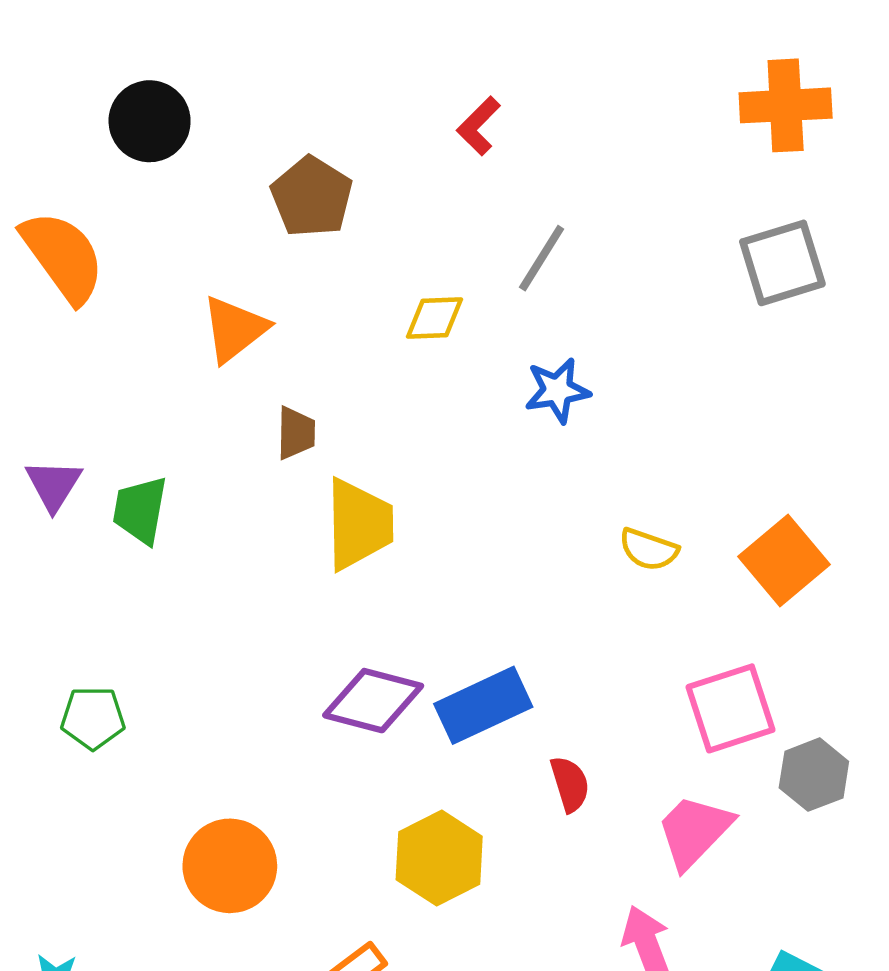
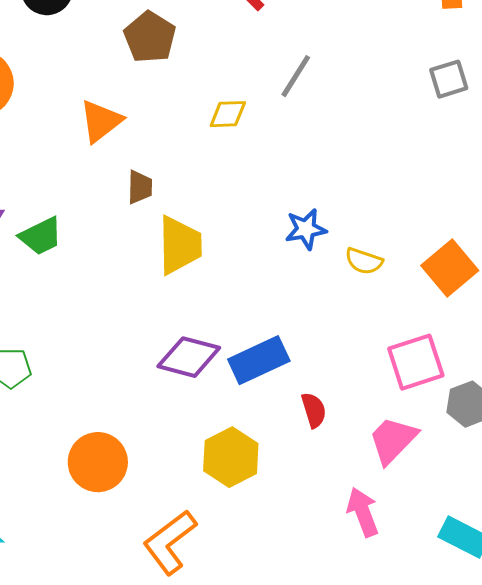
gray square: (782, 263) -> (449, 79), size x0.7
blue star: (557, 390) -> (306, 229), moved
green trapezoid: (140, 510) -> (41, 236), turned -126

